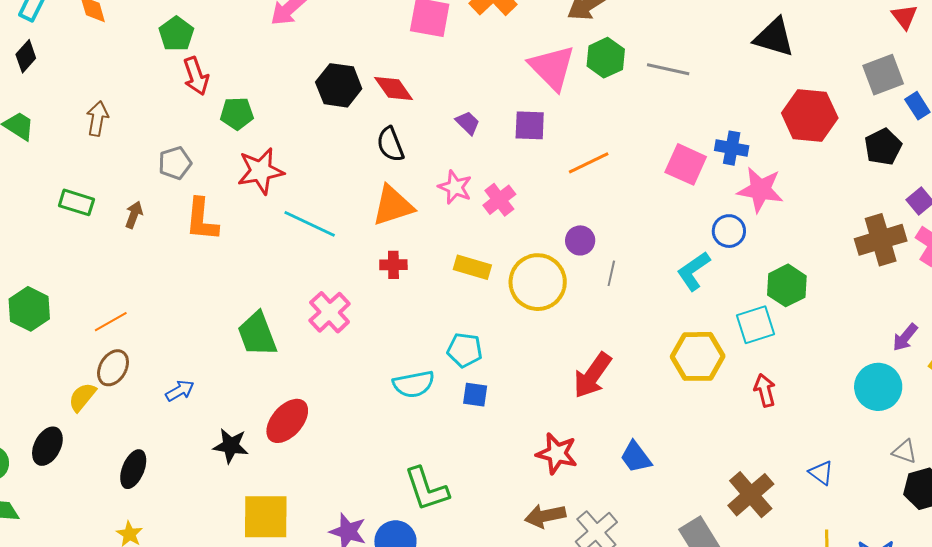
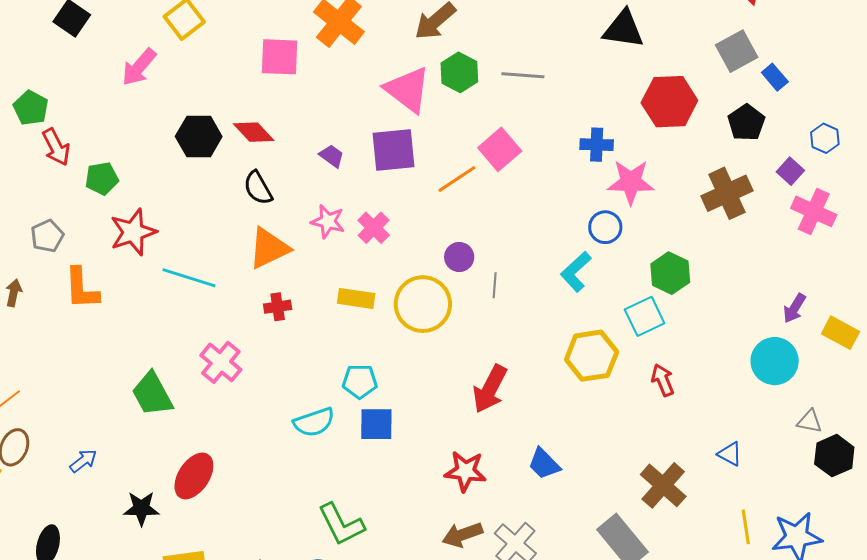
purple square: (530, 125) -> (393, 150), size x1.4
pink square: (686, 164) -> (500, 149), moved, turned 33
brown cross: (881, 240) -> (727, 193), moved
blue square: (475, 395) -> (376, 424), size x1.4

